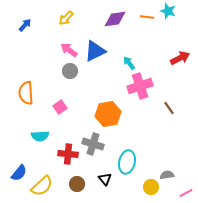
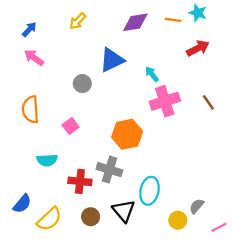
pink arrow: (69, 50) -> (34, 58), moved
red arrow: (180, 58) -> (198, 48), moved
brown line: (169, 108) -> (208, 102), moved
gray semicircle: (167, 175) -> (197, 206), turned -40
black triangle: (105, 179) -> (124, 211), size x1.5

